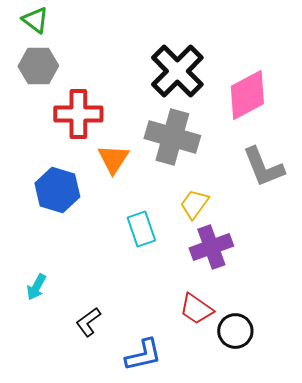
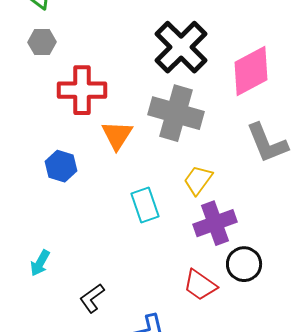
gray hexagon: (38, 66) -> (42, 42), size x0.7
blue hexagon: (57, 190) -> (61, 166), size x0.7
black circle: (235, 331) -> (244, 264), moved

